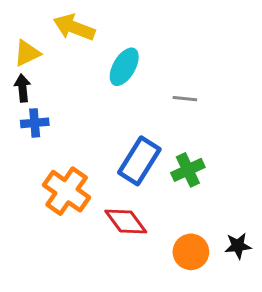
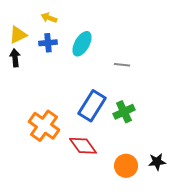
yellow arrow: (74, 27) -> (49, 18), size x0.6
blue cross: (35, 123) -> (48, 43), moved

